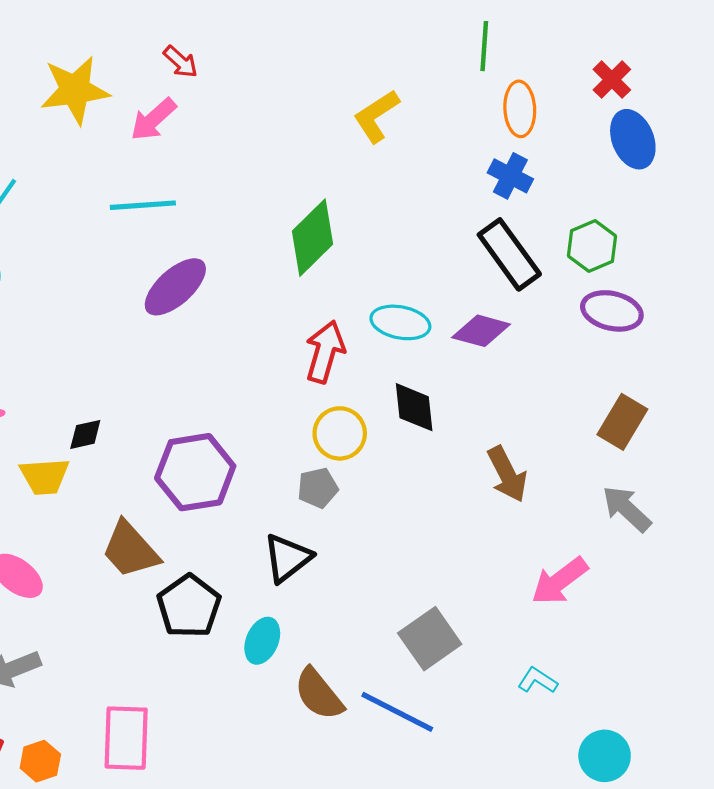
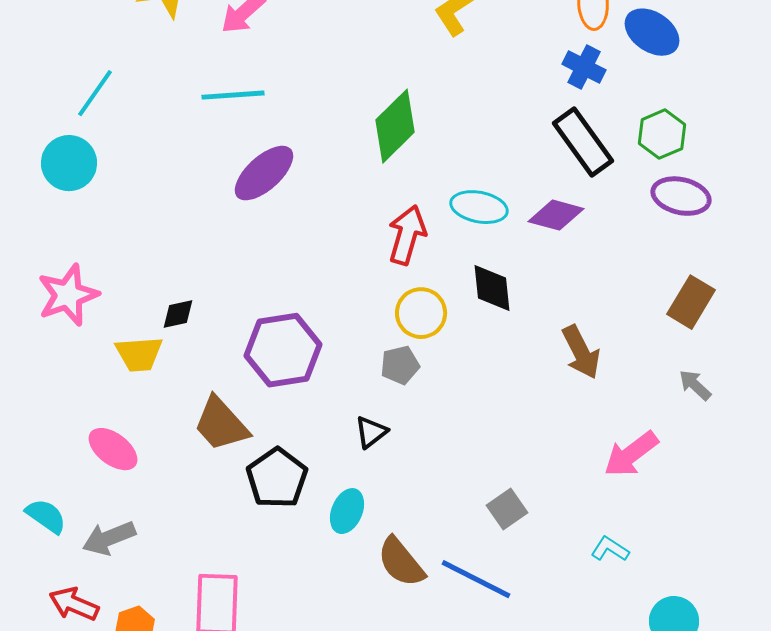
blue ellipse: (633, 139) -> (652, 32), moved, turned -34
gray arrow: (627, 509) -> (695, 385), size x0.7
black triangle: (287, 558) -> (371, 432), size x0.7
gray square: (430, 639) -> (507, 509), size x0.7

